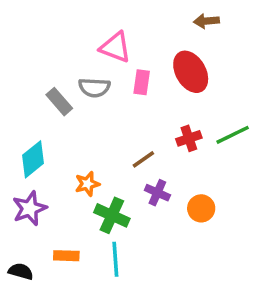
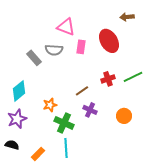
brown arrow: (206, 21) -> (127, 17), moved
orange circle: (201, 208) -> (124, 116), moved
orange rectangle: (66, 256) -> (38, 154), moved, turned -48
black semicircle: (21, 271) -> (12, 145), moved

